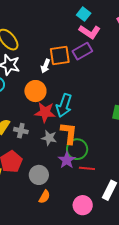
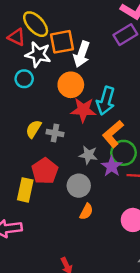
orange square: (60, 56) -> (62, 42), moved
white arrow: (45, 66) -> (82, 54), size x1.5
orange L-shape: (69, 133) -> (113, 134), turned -135
gray star: (49, 138) -> (88, 155), moved

